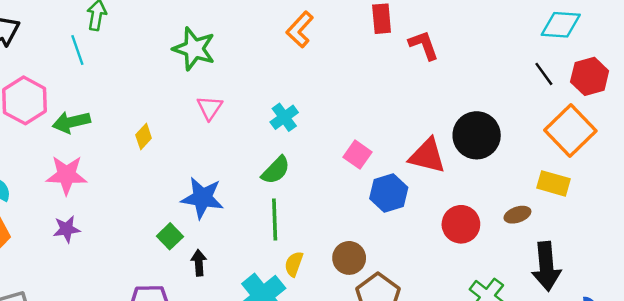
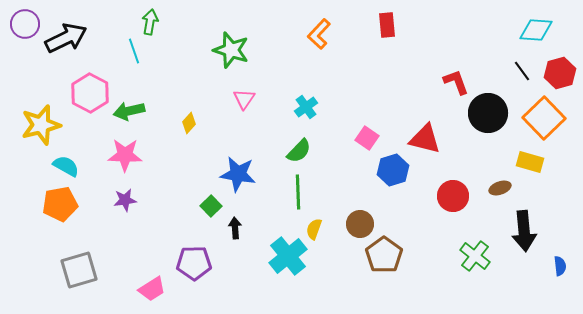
red L-shape: (424, 45) -> (456, 82), moved
black circle: (477, 135) -> (488, 113), moved

